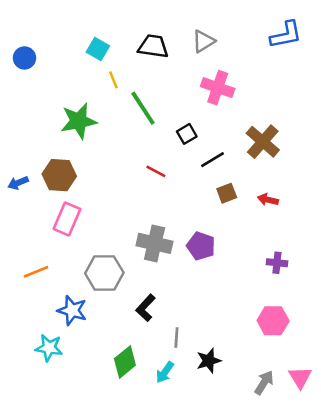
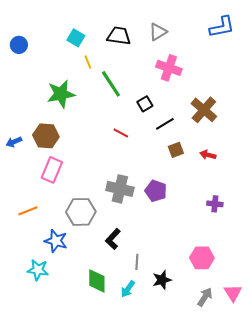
pink hexagon: (273, 321) -> (202, 258), moved
green diamond: (125, 362) -> (97, 281), turned -50

